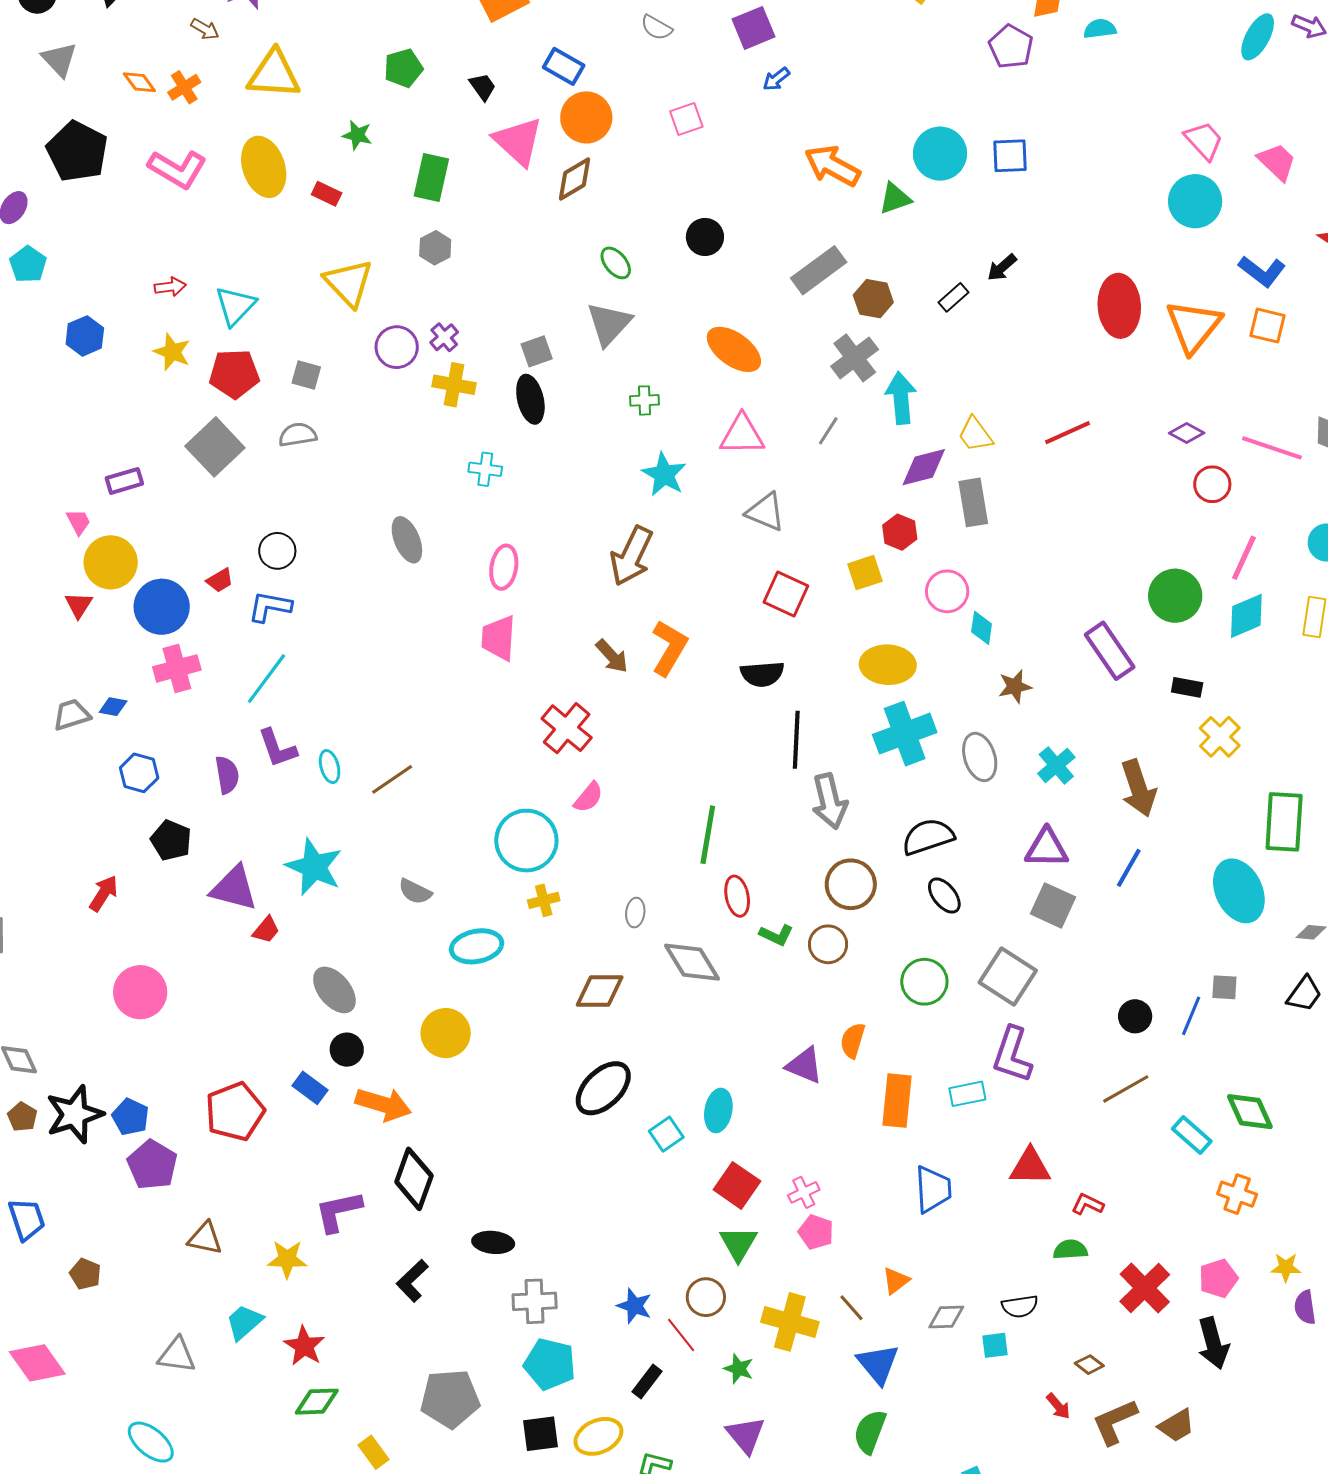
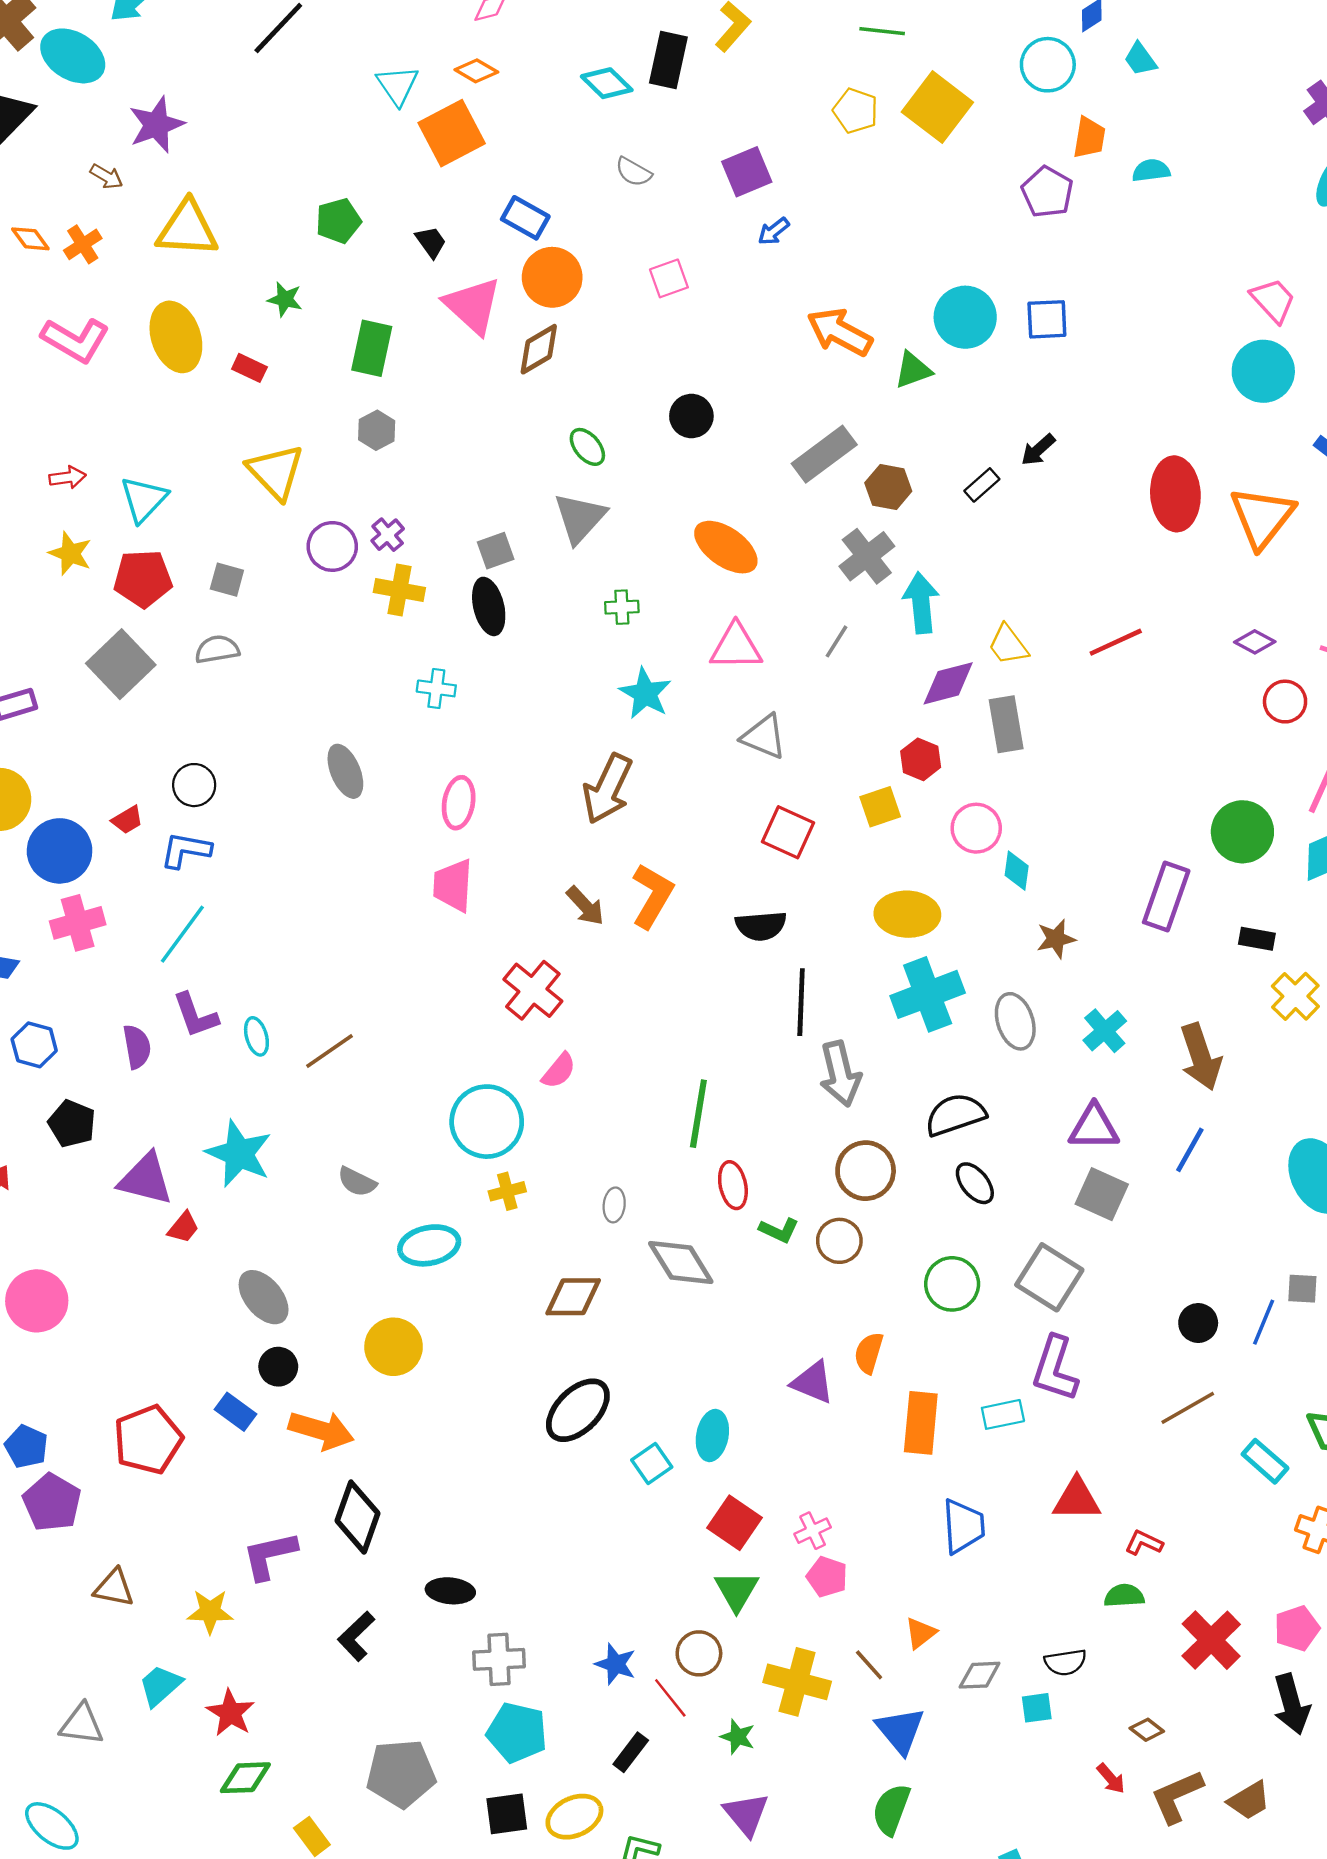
purple rectangle: (1110, 651) -> (1166, 897), turned 54

